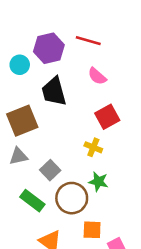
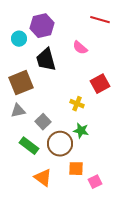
red line: (88, 41) -> (100, 20), moved
red square: (107, 117) -> (100, 84), moved

